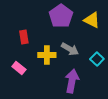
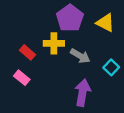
red rectangle: (24, 37) -> (27, 52), moved, turned -40
yellow cross: (47, 55) -> (54, 43), moved

